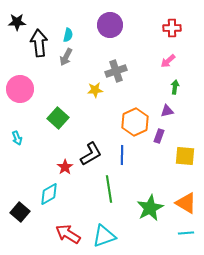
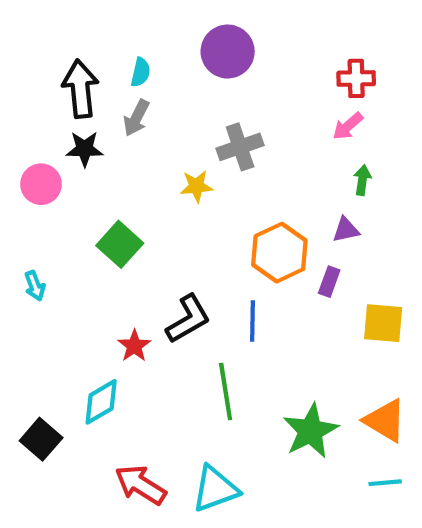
black star: (17, 22) -> (85, 149), moved
red cross: (172, 28) -> (356, 78), moved
pink circle: (20, 89) -> (41, 184), size x0.7

